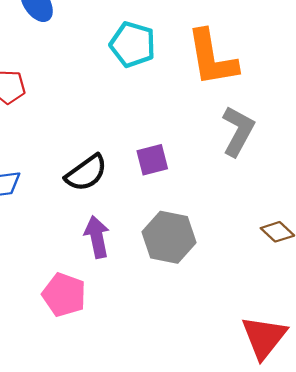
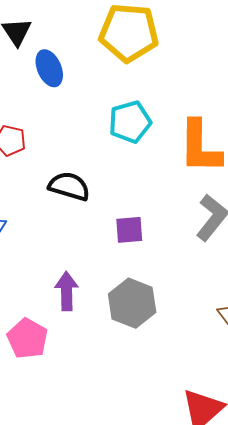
cyan pentagon: (133, 44) -> (130, 122), turned 30
black semicircle: (86, 173) -> (69, 186), moved, turned -138

